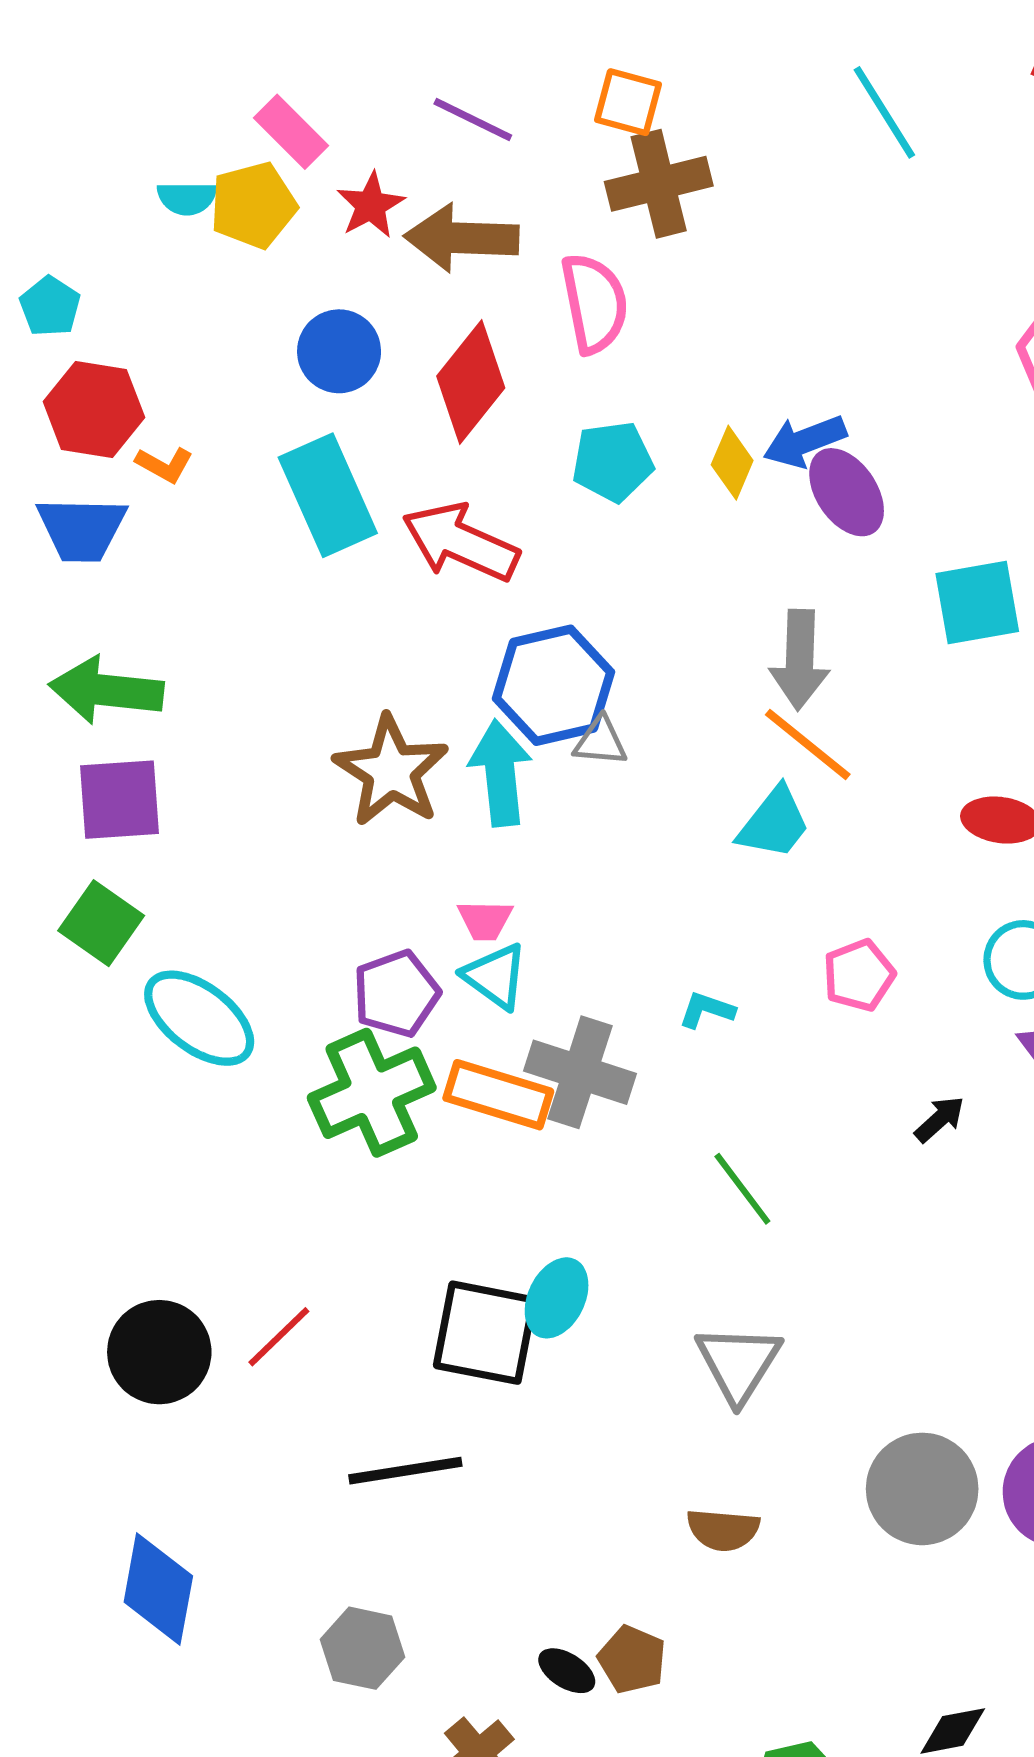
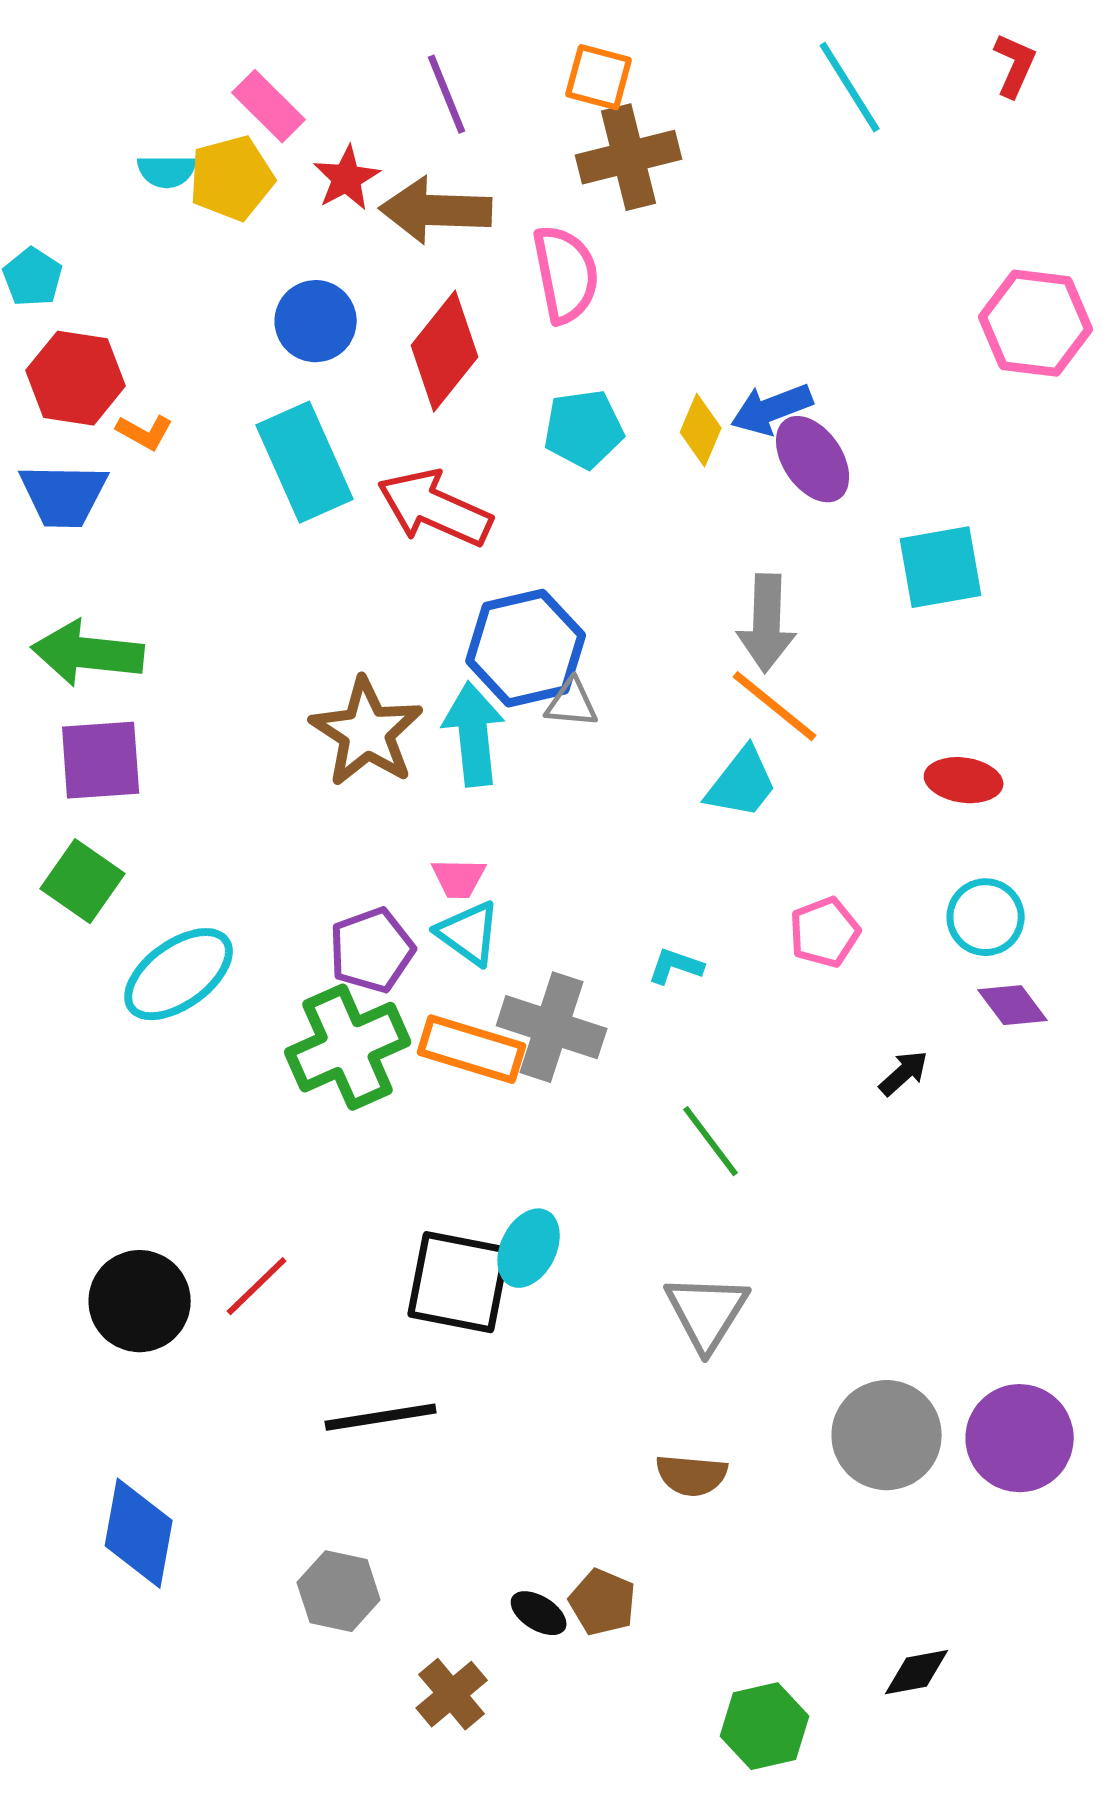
purple line: (473, 119) -> (447, 94), turned 42
cyan ellipse: (199, 1018) -> (179, 974), turned -73

